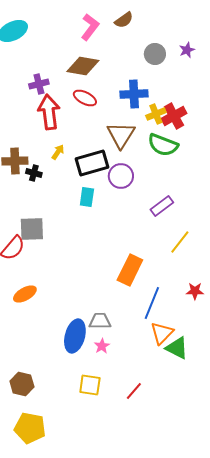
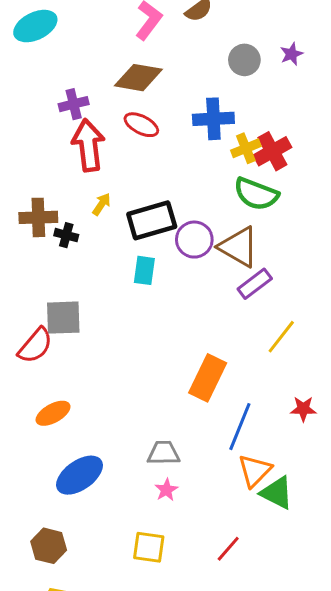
brown triangle: (121, 135) -> (239, 247), moved, turned -32
blue ellipse: (75, 336) -> (80, 475), moved, turned 40
red line: (134, 391) -> (228, 549), moved

